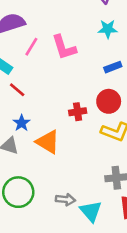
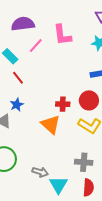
pink L-shape: (64, 47) -> (62, 35), moved
orange triangle: (48, 142) -> (51, 124), moved

